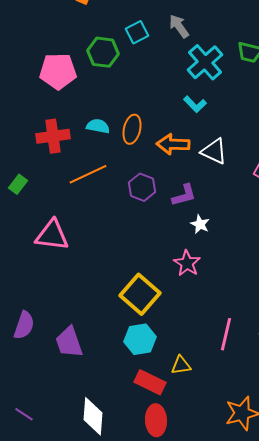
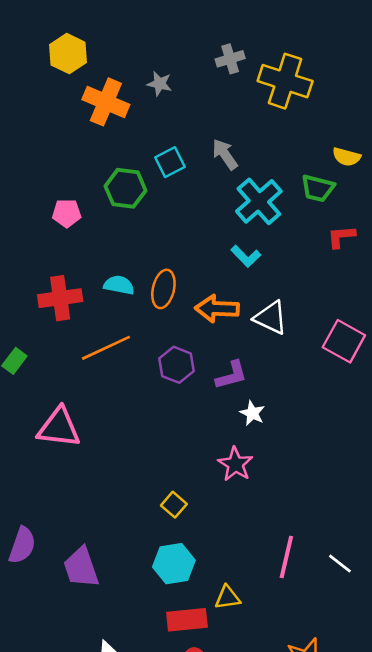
pink pentagon: (58, 71) -> (67, 213), size x0.6
yellow square: (140, 294) -> (174, 505), size x0.5
red rectangle: (150, 382) -> (187, 620), turned -32

